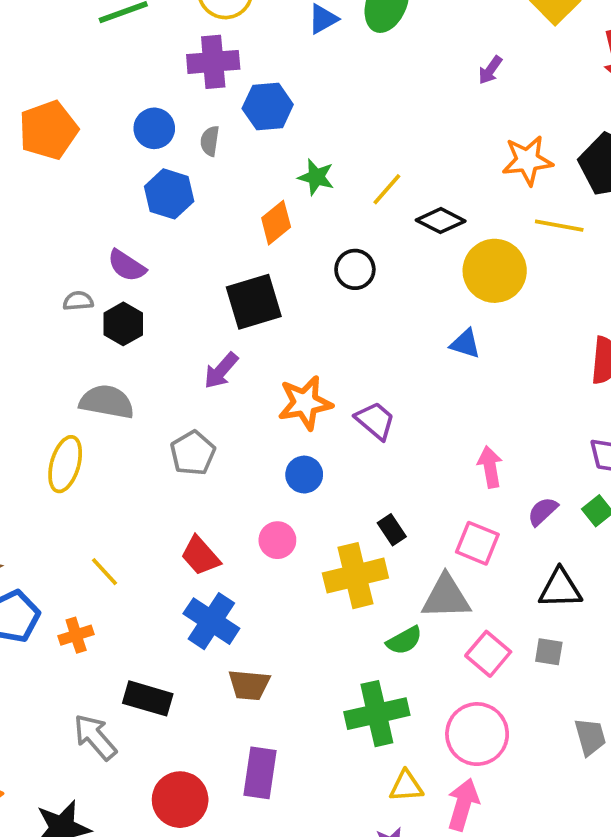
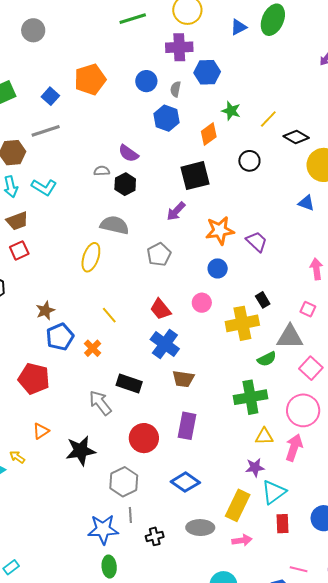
blue hexagon: (169, 194) -> (167, 118), moved
pink square: (477, 543) -> (308, 309), size x0.7
orange cross: (76, 635) -> (93, 348), turned -30

